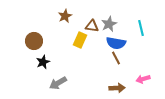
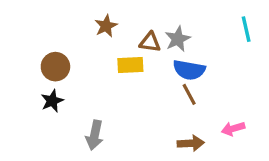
cyan line: (141, 28) -> (246, 29), moved
yellow rectangle: (80, 40) -> (130, 65), turned 63
black star: (43, 62) -> (52, 101), moved
gray arrow: (58, 83) -> (95, 135), turned -48

